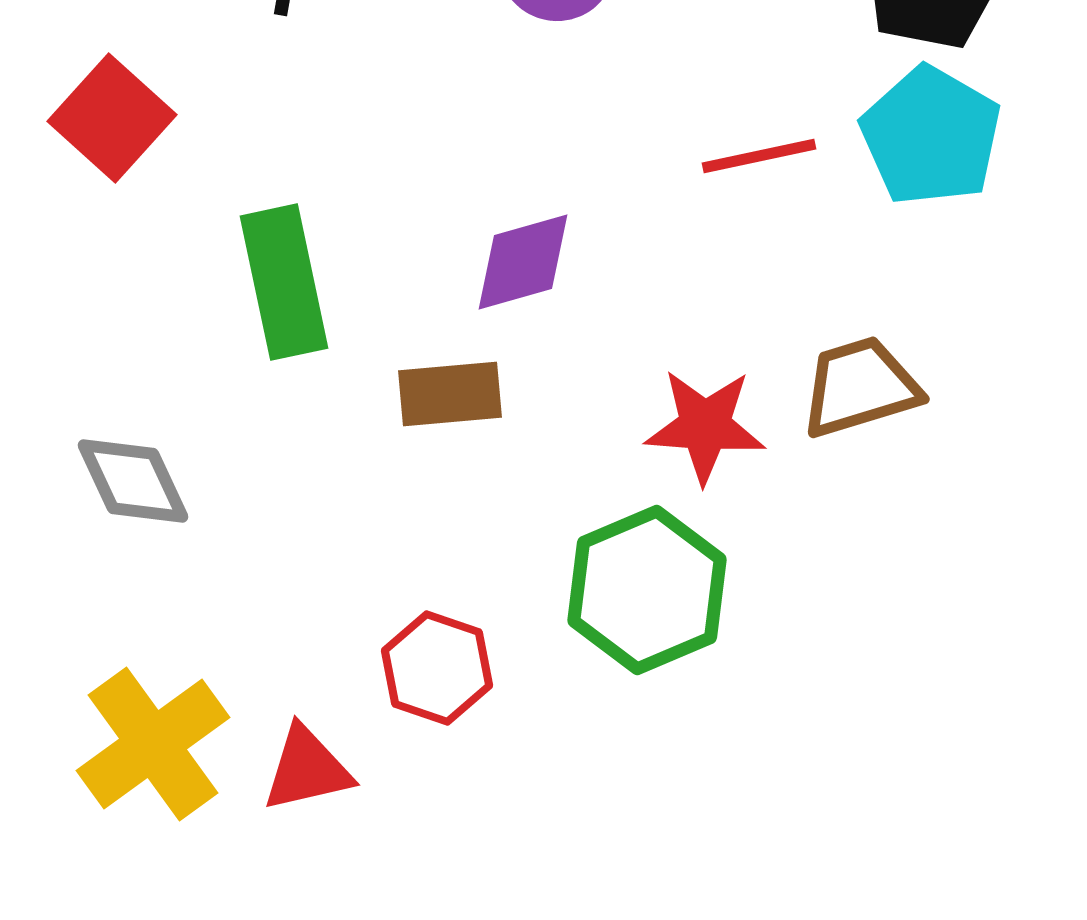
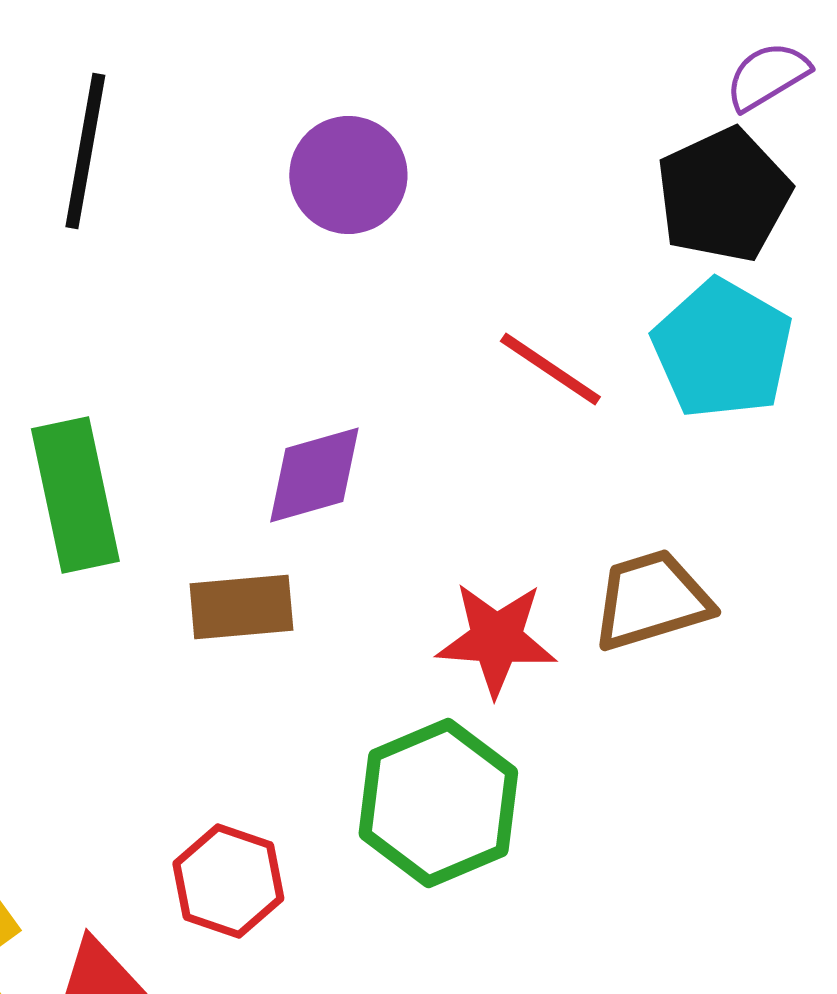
red line: (759, 156) -> (550, 369), turned 46

